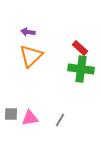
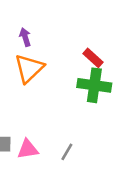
purple arrow: (28, 32) -> (25, 37), turned 64

